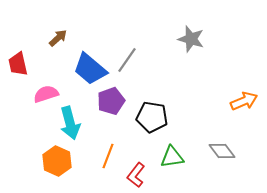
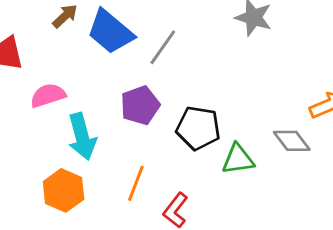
blue trapezoid: (90, 69) -> (110, 32), moved
gray diamond: (222, 151) -> (292, 141), moved
green triangle: (172, 157) -> (238, 159), moved

